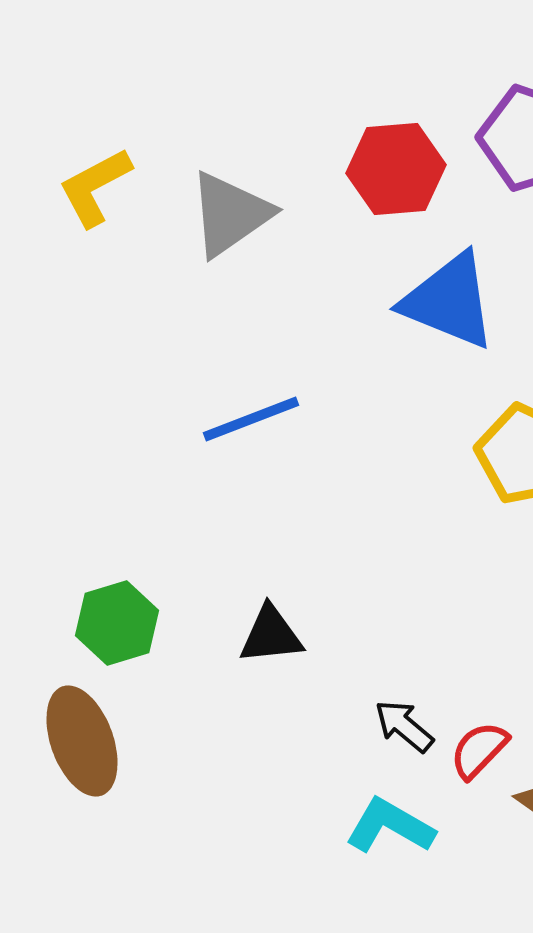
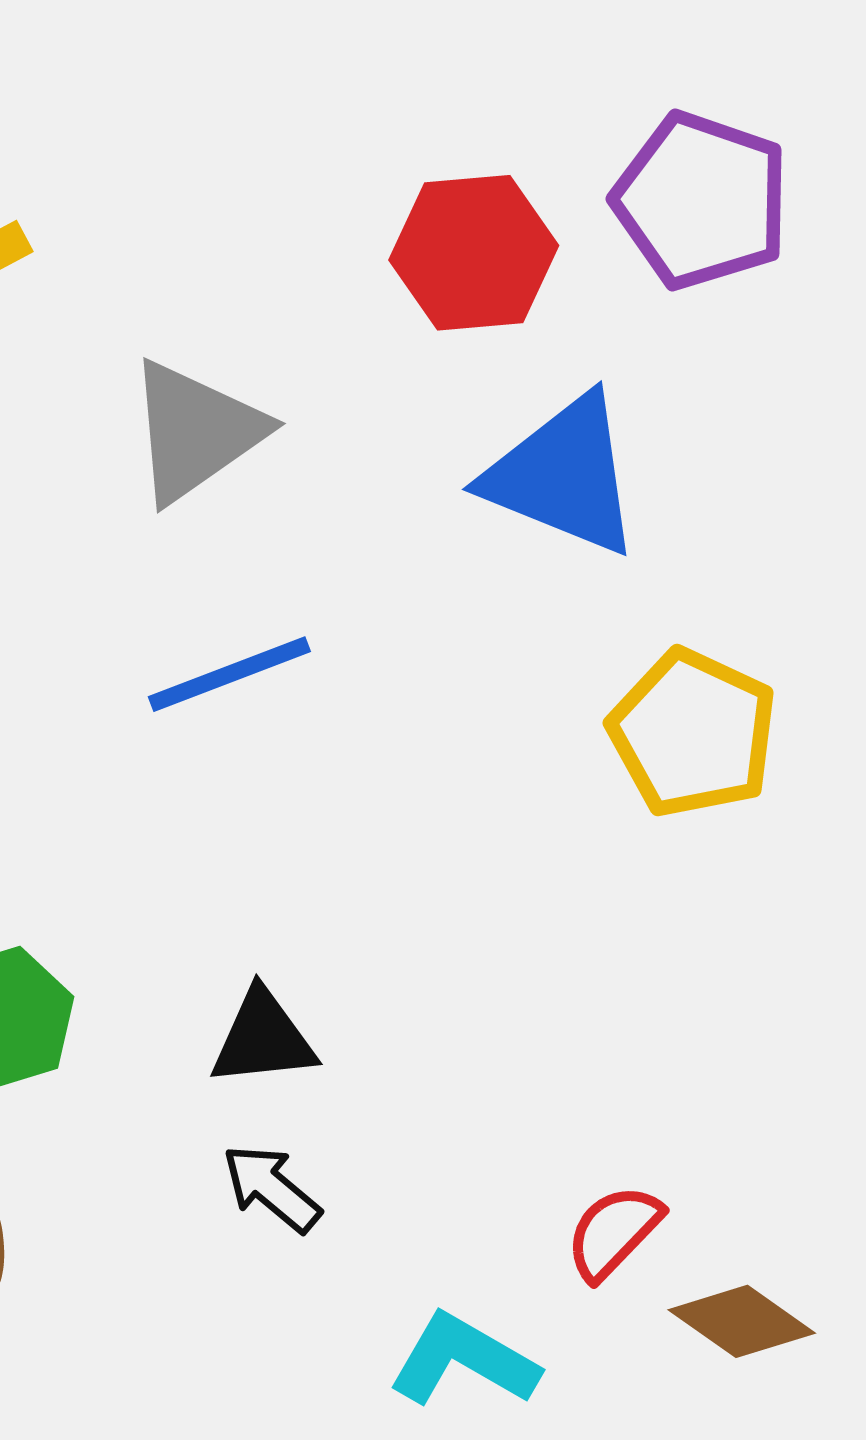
gray triangle: (230, 214) -> (196, 431), moved
black arrow: (404, 726) -> (272, 1188), moved

